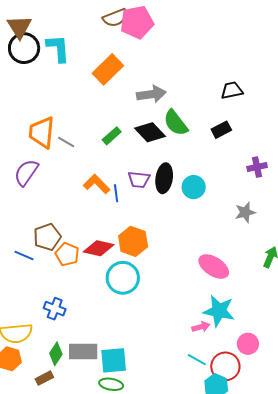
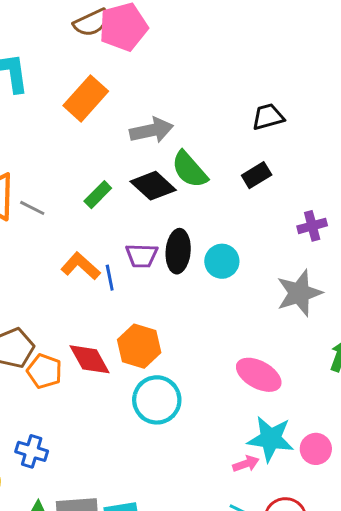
gray star: (245, 212) -> (299, 293), size x1.5
red diamond: (99, 248) -> (90, 359), turned 52
cyan circle: (123, 278) -> (157, 400), moved
pink circle: (248, 344) -> (316, 449), moved

